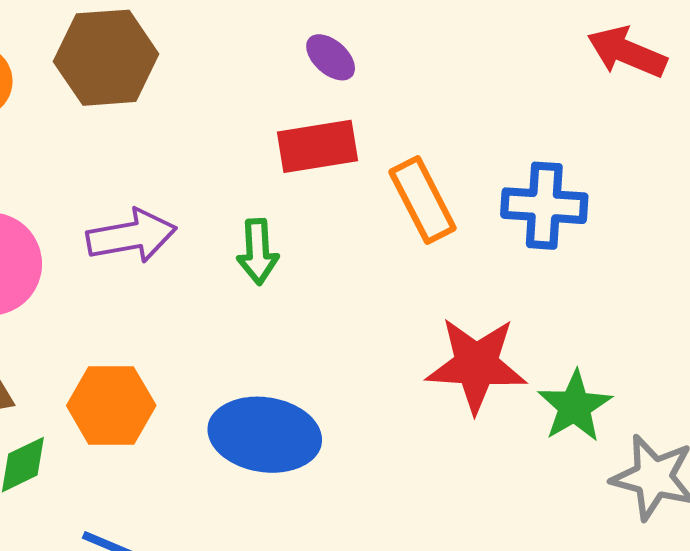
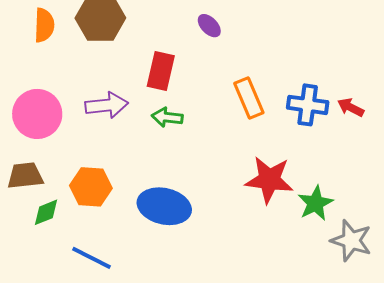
red arrow: (627, 52) -> (351, 107), moved, size x0.7
red rectangle: (318, 146) -> (161, 71), moved, turned -72
green arrow: (258, 252) -> (167, 117), turned 96

